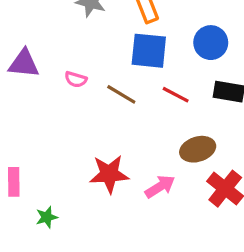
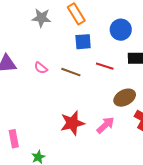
blue square: (149, 51) -> (83, 42), size x0.7
pink semicircle: (76, 79) -> (41, 68), turned 32

